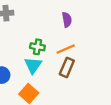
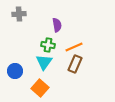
purple semicircle: (67, 20) -> (57, 25), moved

